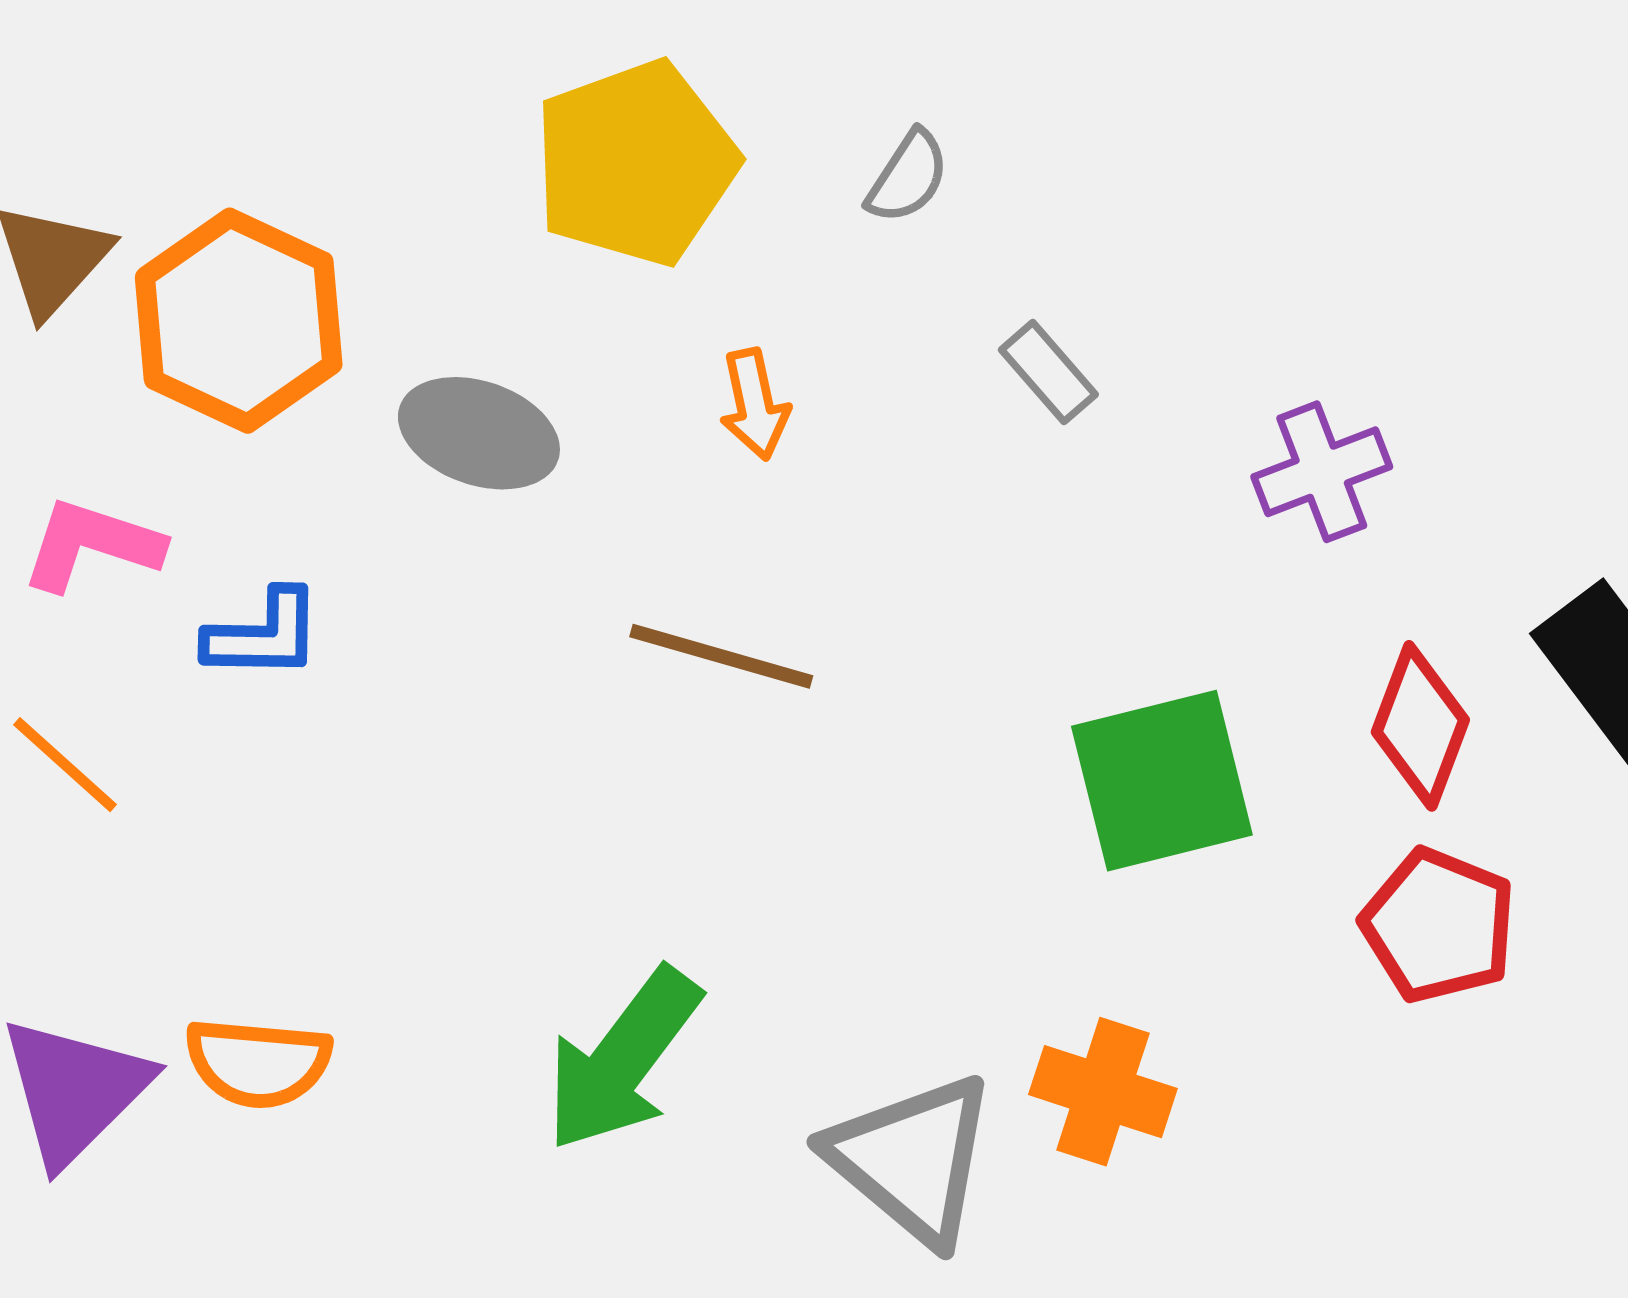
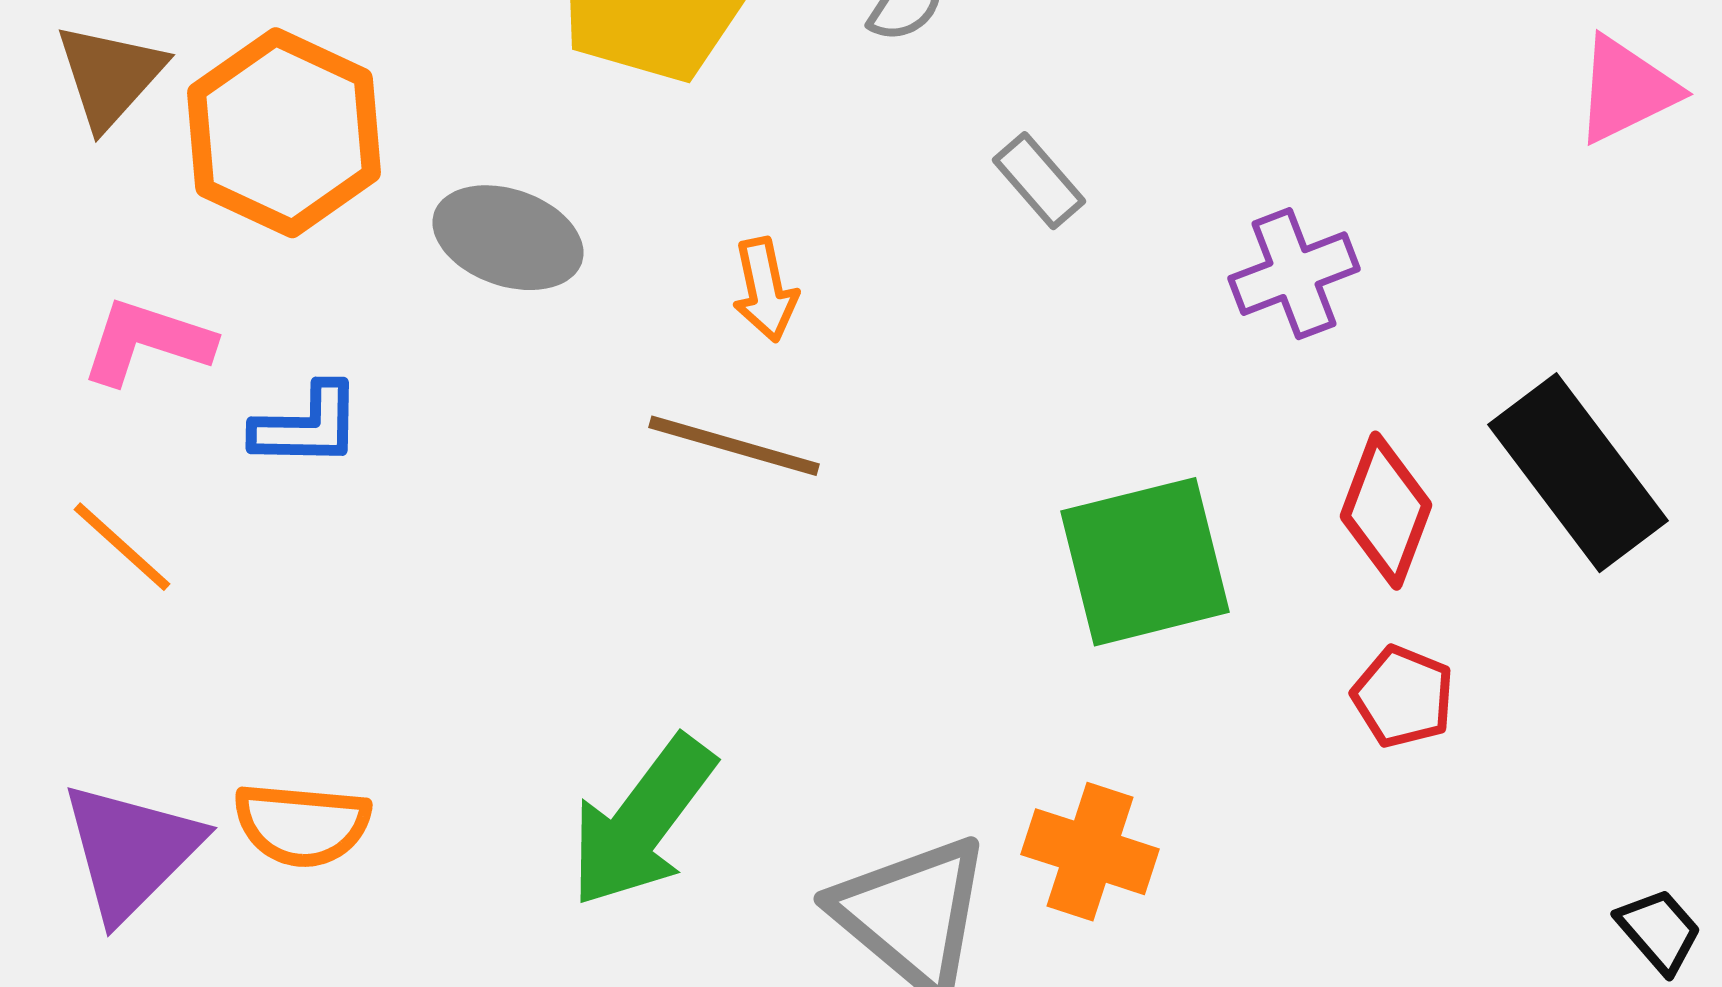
orange arrow: (754, 404) -> (765, 290), moved
red pentagon: (1439, 925) -> (1403, 697), size x0.7

